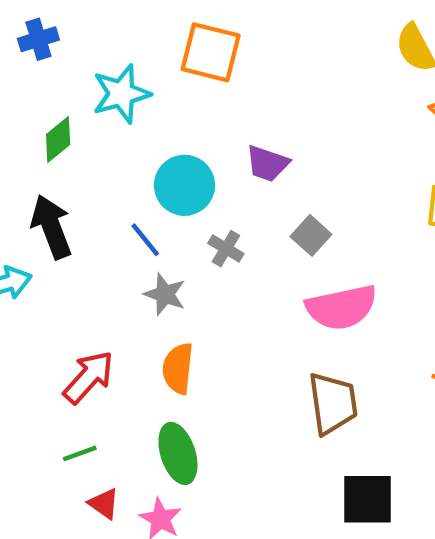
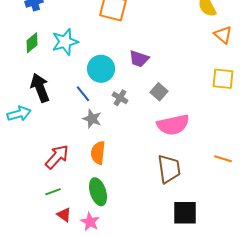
cyan star: (121, 94) -> (65, 42), moved
green diamond: (58, 140) -> (32, 43), moved

